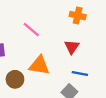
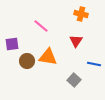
blue line: (80, 73) -> (94, 64), moved
brown circle: (15, 79) -> (27, 61), moved

